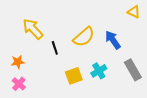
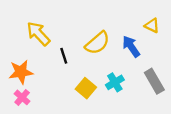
yellow triangle: (134, 12) -> (152, 26), moved
orange star: (18, 62) -> (21, 72), size x1.5
yellow square: (74, 76) -> (86, 88), turned -30

